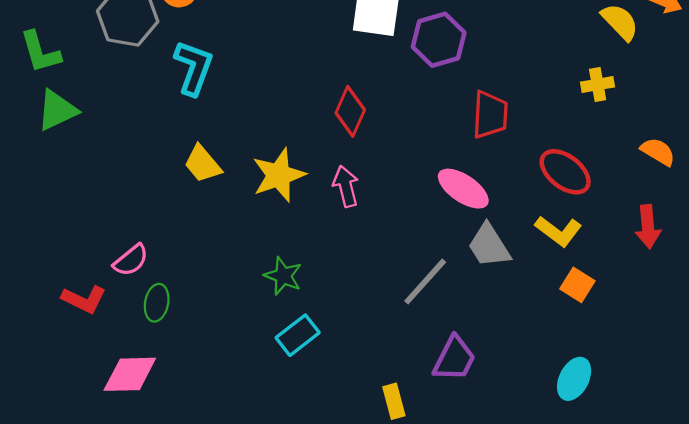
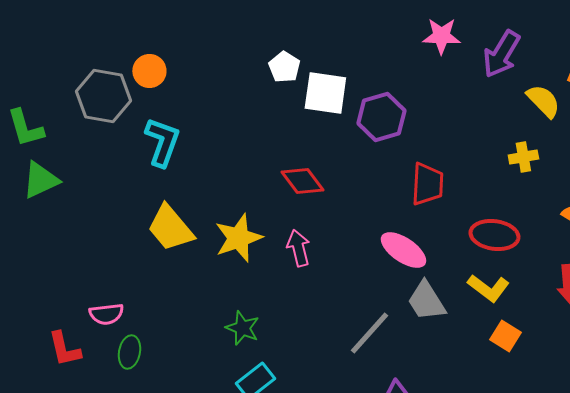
red diamond: (350, 111) -> (302, 181), turned -60
yellow trapezoid: (203, 164) -> (170, 228), size x1.4
red ellipse: (565, 172) -> (494, 235), turned -30
pink semicircle: (131, 260) -> (106, 314), turned 32
red L-shape: (84, 299) -> (64, 349), turned 51

